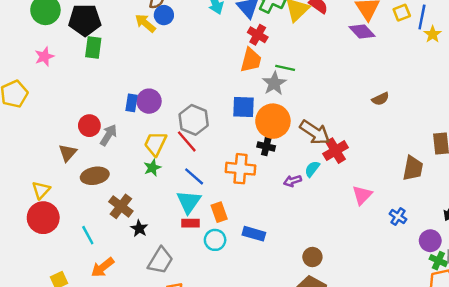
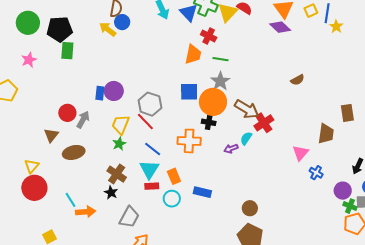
red cross: (258, 35) -> (209, 36), moved
gray star: (274, 83) -> (220, 81), moved
pink triangle: (362, 195) -> (300, 153), moved
brown cross: (121, 206) -> (117, 174), moved
orange arrow: (103, 267) -> (86, 212), moved, turned -144

